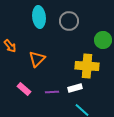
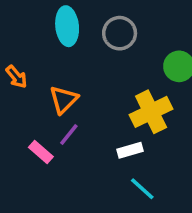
yellow cross: (87, 66) -> (151, 112), turned -30
purple line: (52, 92) -> (69, 135), moved, turned -48

